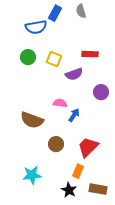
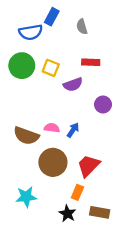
gray semicircle: (81, 11) -> (82, 27), moved
green circle: (28, 57) -> (22, 66), size x1.5
pink semicircle: (60, 103) -> (52, 128), moved
brown circle: (56, 144) -> (53, 162), size x1.6

